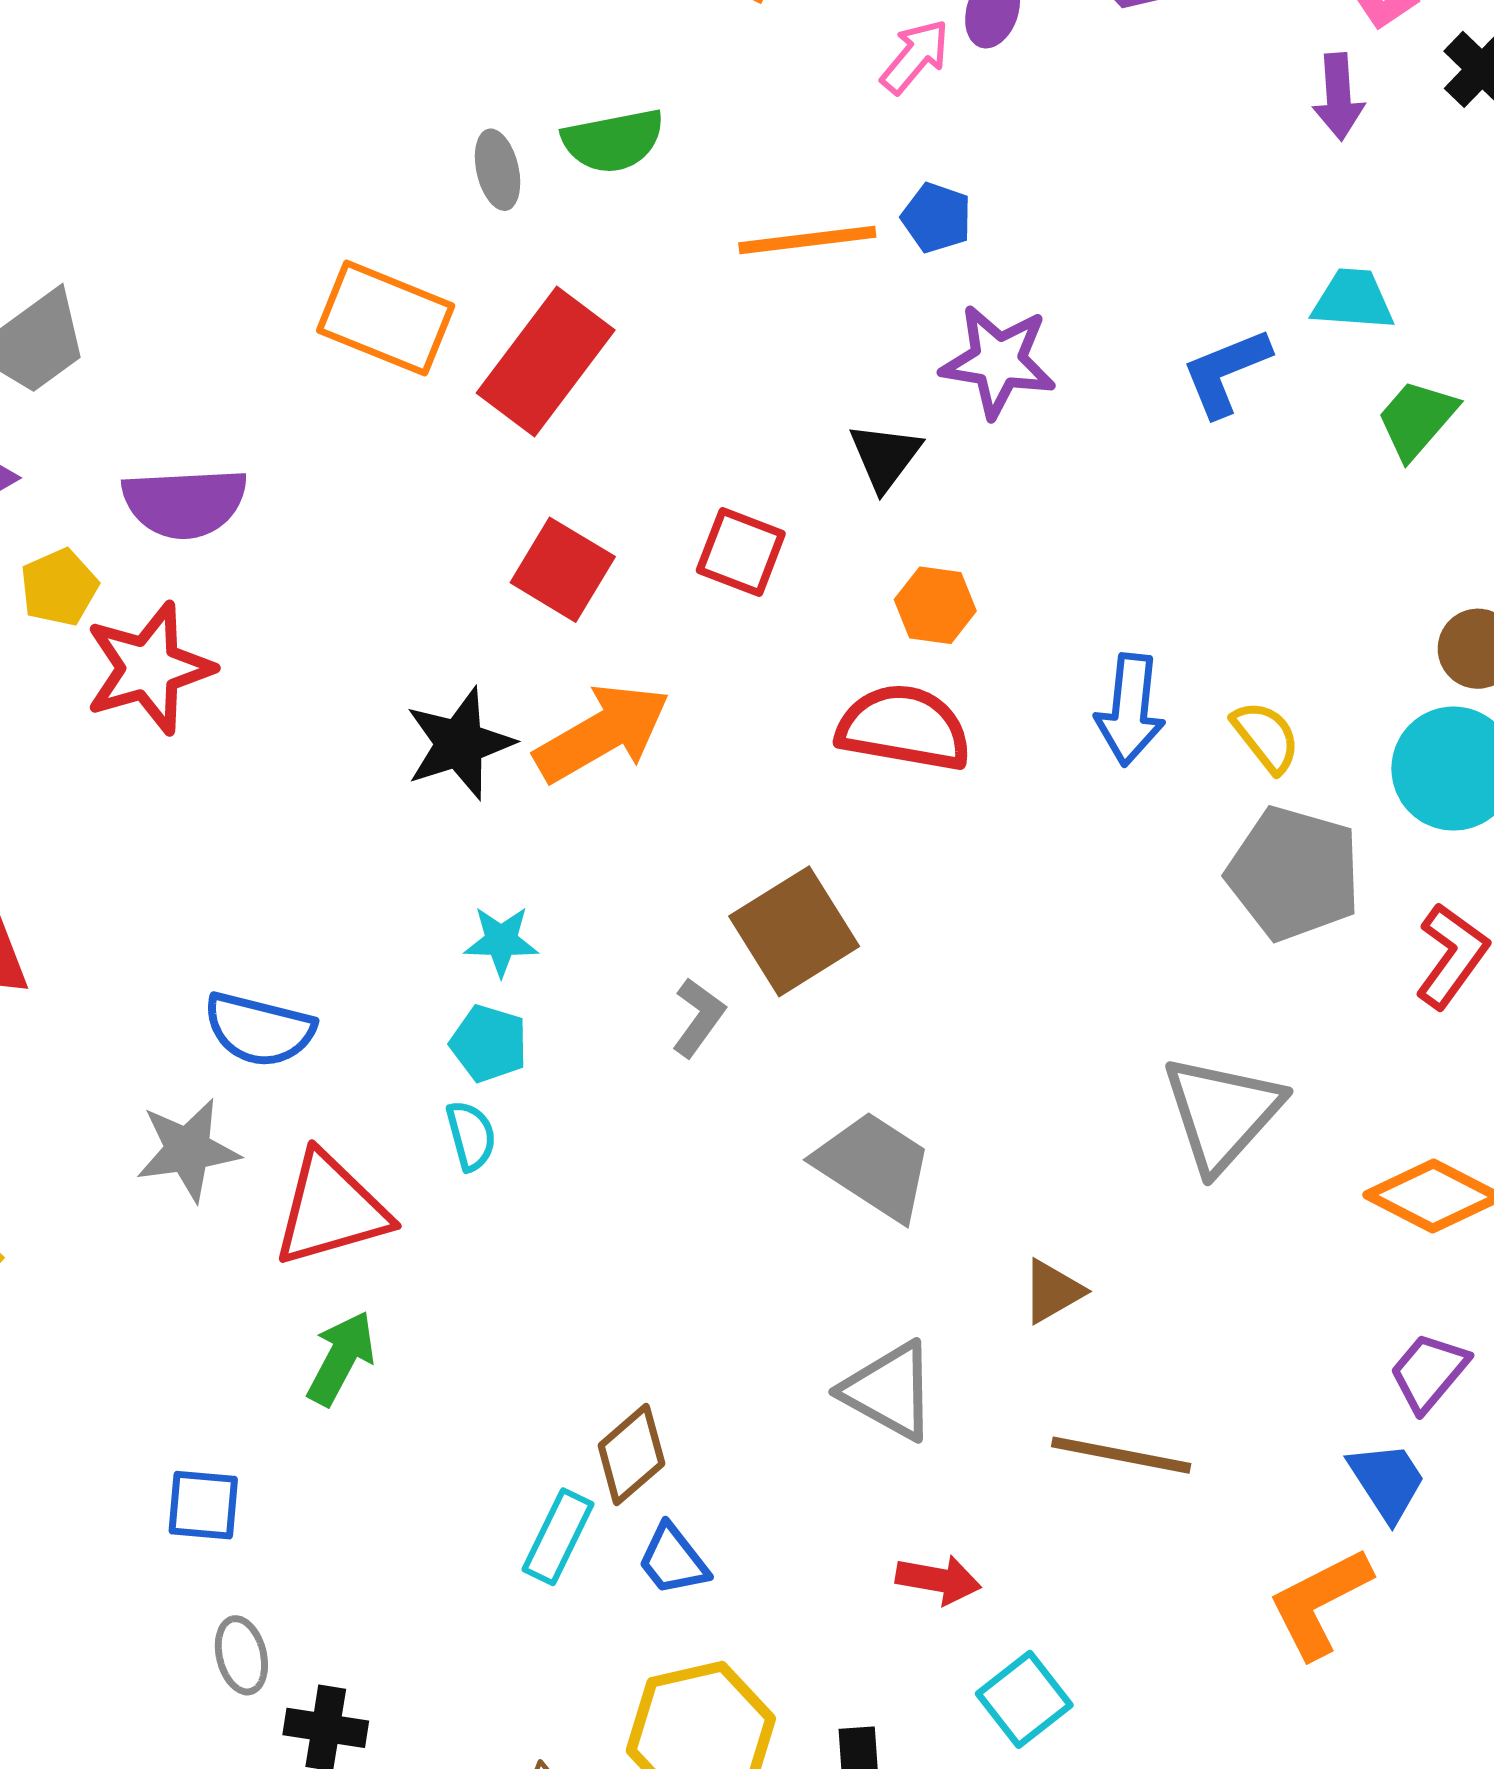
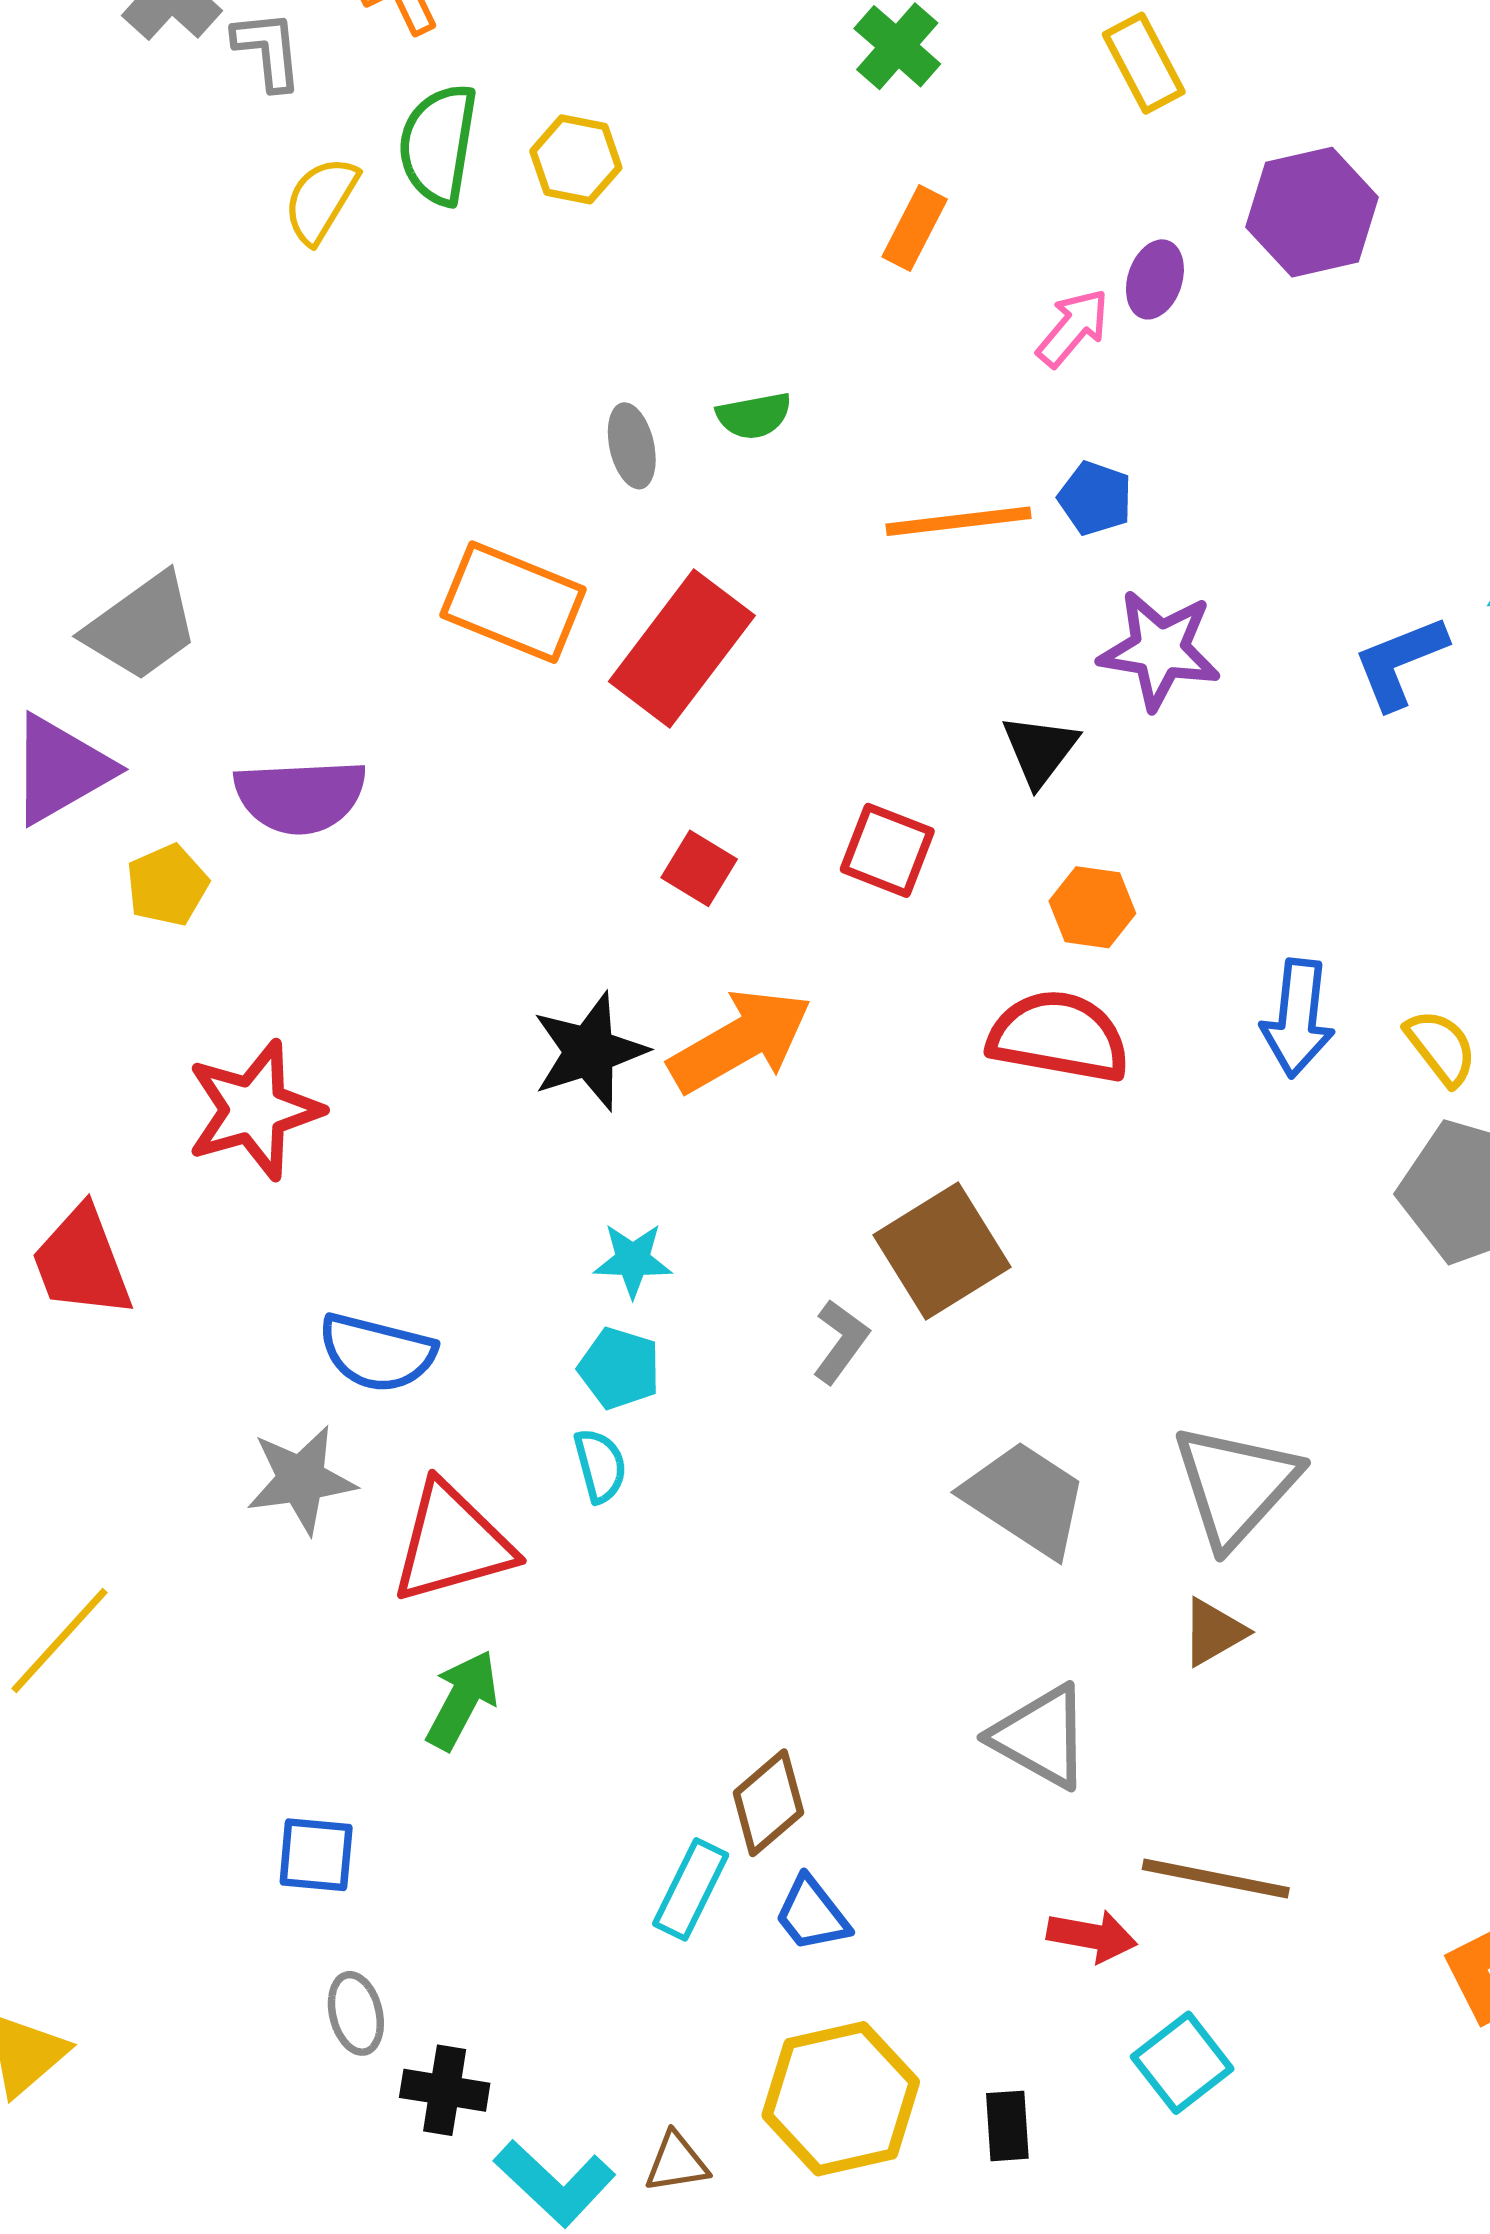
green semicircle: (613, 141) -> (754, 416), size x0.7
red square: (563, 570) -> (699, 868), size x0.7
red star: (149, 668) -> (254, 1110), moved
gray triangle: (1222, 1113) -> (1236, 1485), moved
brown line: (1121, 1455) -> (1216, 1879), moved

